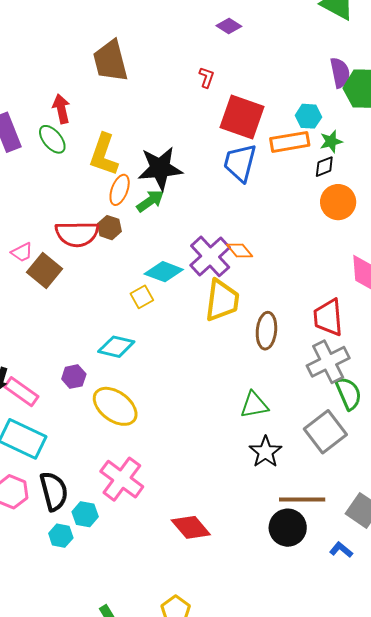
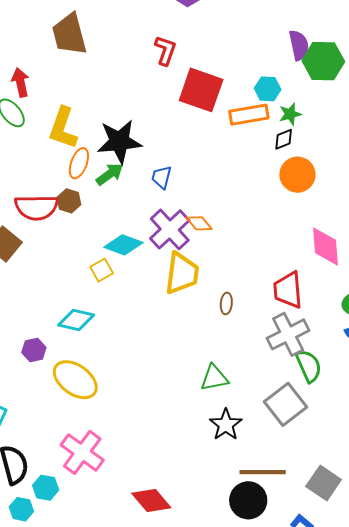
red L-shape: (206, 77) -> (165, 50), size x1.4
blue trapezoid: (240, 163) -> (162, 177), moved, size x0.6
brown ellipse: (266, 331) -> (226, 303), size x0.6

